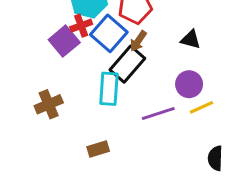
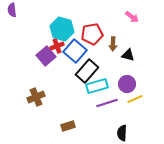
brown arrow: (138, 41) -> (113, 44), moved, turned -32
cyan rectangle: (109, 89) -> (97, 86), moved, turned 70
black semicircle: (215, 158) -> (122, 133), moved

